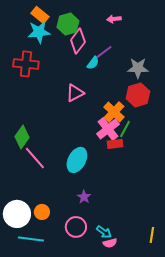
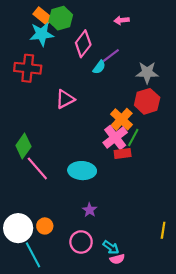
green hexagon: (68, 24) -> (61, 18), moved
pink triangle: (75, 93) -> (65, 99), moved
cyan ellipse: (77, 160) -> (82, 171), turned 65
yellow line: (152, 235) -> (163, 230), moved
cyan line: (31, 239) -> (33, 255), turned 55

